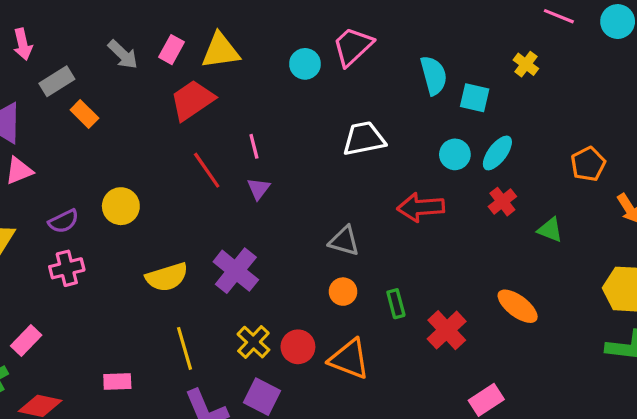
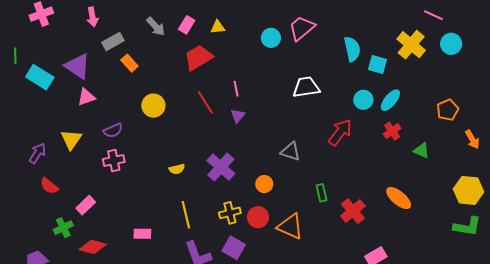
cyan circle: (618, 22) -> (451, 44), moved
yellow triangle: (220, 51) -> (218, 27), size x0.6
yellow cross: (526, 64) -> (411, 45), size x1.8
yellow circle: (121, 206) -> (153, 106), moved
red arrow: (421, 207) -> (340, 132), turned 128
yellow semicircle: (167, 277) -> (177, 169), size x0.6
orange circle: (343, 292) -> (264, 184), moved
yellow cross: (253, 342) -> (230, 213), turned 30

